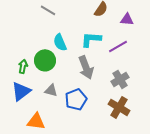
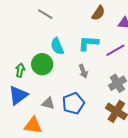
gray arrow: (86, 67) -> (83, 71), size x0.6
gray triangle: (51, 90) -> (48, 103), moved

